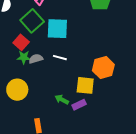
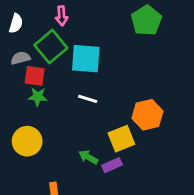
red square: (21, 42) -> (35, 76), turned -35
gray semicircle: (36, 59) -> (21, 58), moved
yellow square: (85, 85) -> (121, 139), turned -30

